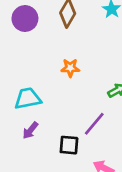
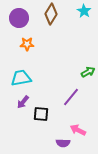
orange star: (70, 68) -> (27, 44), moved
black square: (69, 145) -> (41, 114), moved

